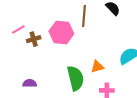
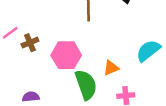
pink hexagon: (61, 33) -> (66, 55), moved

